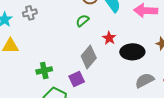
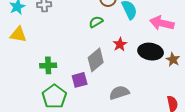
black ellipse: (132, 52) -> (151, 52), moved
gray semicircle: (145, 80) -> (119, 93), moved

